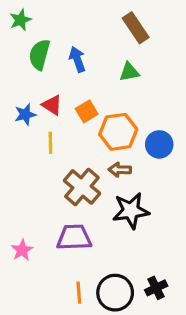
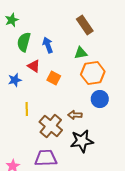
red triangle: (52, 105) -> (34, 66), moved
orange square: (87, 111) -> (54, 78), turned -32
orange hexagon: (118, 132) -> (93, 73), moved
yellow line: (50, 143) -> (27, 109), moved

